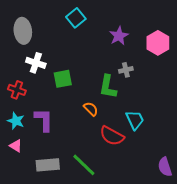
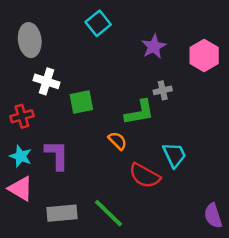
green L-shape: (108, 87) -> (139, 112), turned -110
red cross: (17, 90) -> (22, 116), turned -36
pink triangle: (16, 146) -> (21, 189), size x1.5

